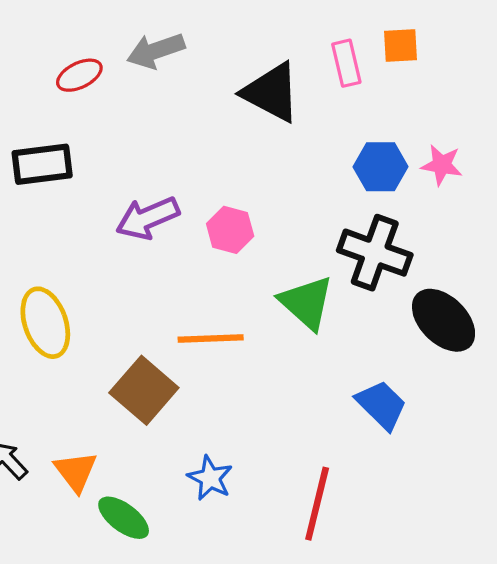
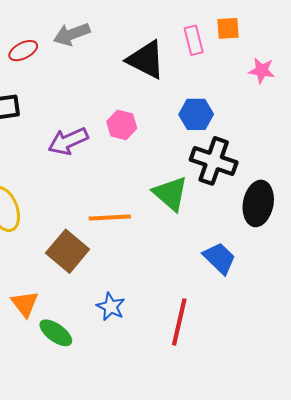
pink star: (442, 165) -> (262, 71), moved
blue hexagon: (381, 167) -> (196, 114), moved
pink hexagon: (230, 230) -> (122, 125), moved
black ellipse: (444, 320) -> (258, 203), turned 57

